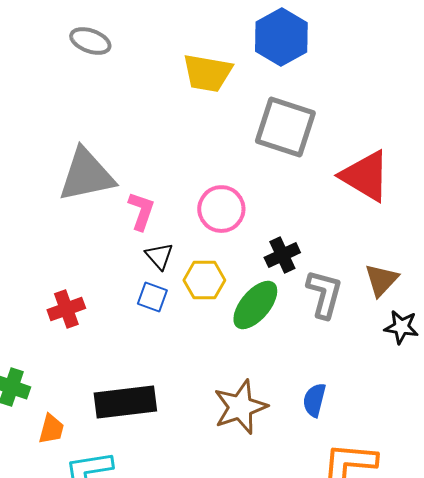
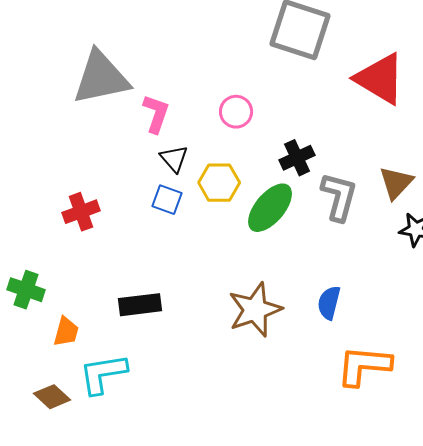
pink circle: (221, 209) -> (236, 112), size x0.7
black rectangle: (125, 402) -> (140, 305), size x0.7

